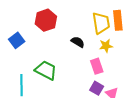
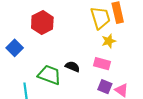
black semicircle: (78, 42) -> (72, 67), moved
pink rectangle: (97, 66) -> (102, 64), turned -49

